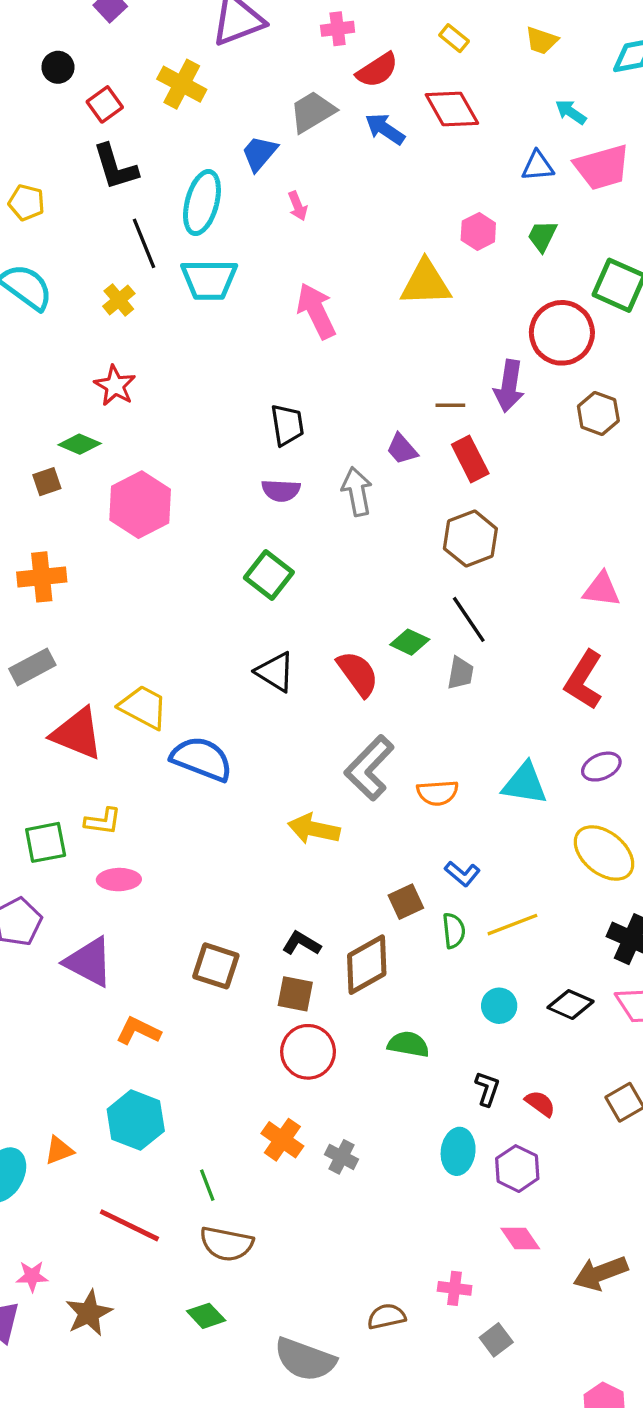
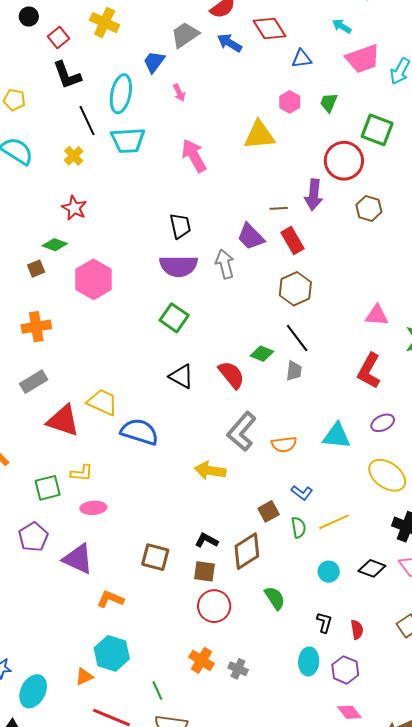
blue triangle: (538, 166) -> (302, 59), moved
purple trapezoid: (402, 449) -> (251, 237), size x1.4
purple semicircle: (281, 490) -> (179, 266), size x1.6
green semicircle: (408, 1044) -> (275, 598), turned 50
red semicircle: (540, 1103) -> (357, 630), turned 48
orange triangle: (59, 1150) -> (84, 677), moved

